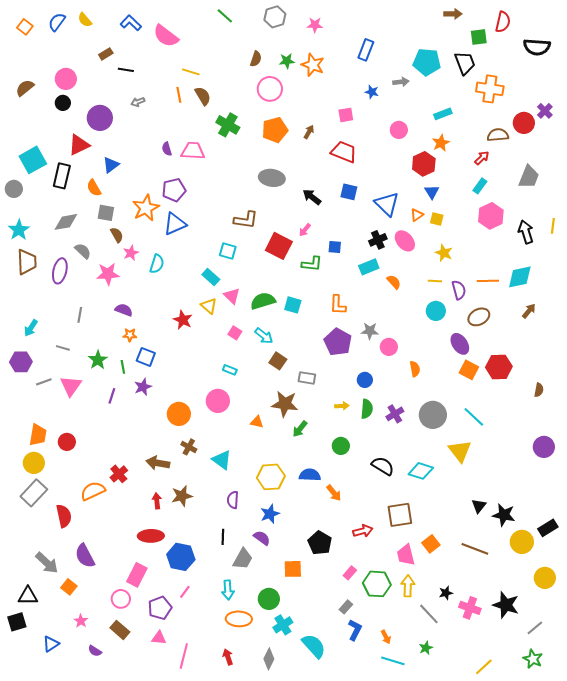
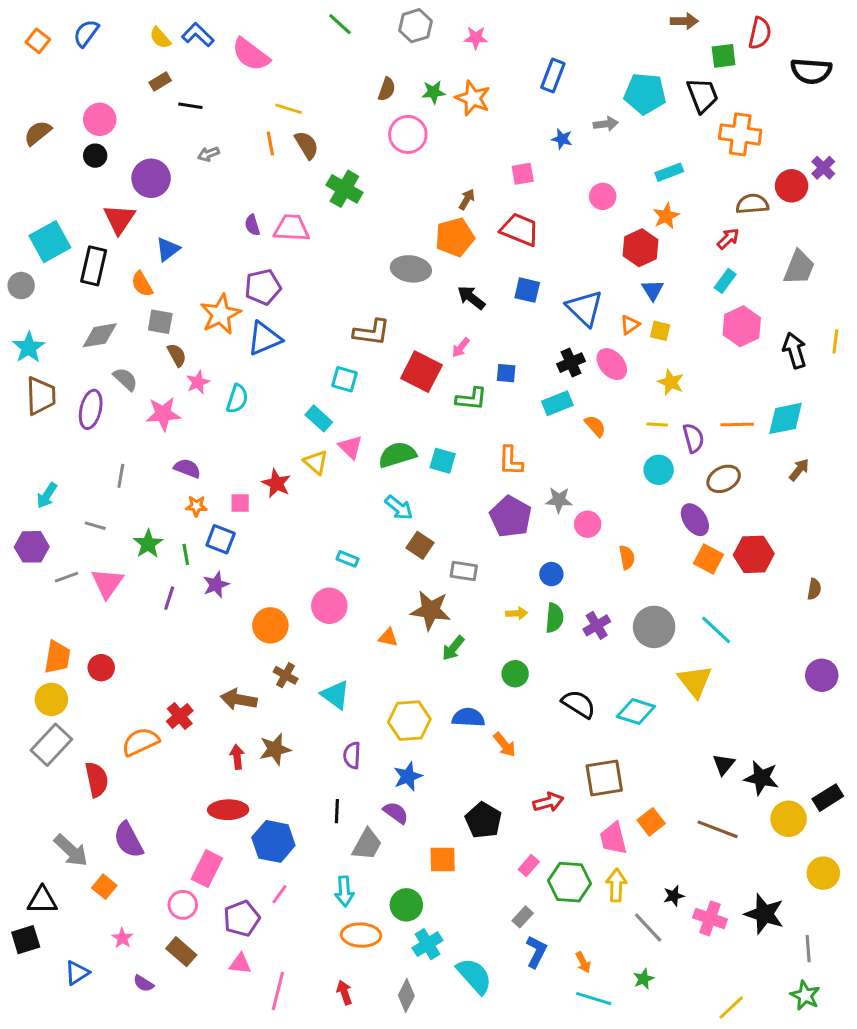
yellow semicircle: (85, 20) -> (160, 38), moved
orange pentagon: (275, 130) -> (455, 237), moved
red triangle: (79, 145) -> (119, 219), turned -30
pink square: (235, 333) -> (240, 503), moved, turned -32
gray line: (535, 628) -> (808, 949), turned -54

